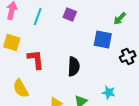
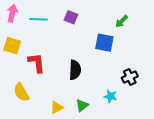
cyan line: (38, 16) -> (39, 19), turned 72
black cross: (128, 56) -> (130, 77), moved

